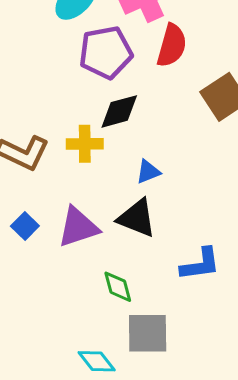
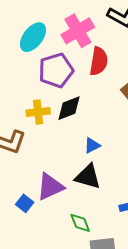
yellow cross: (85, 144) -> (38, 112), moved
blue square: (25, 226) -> (25, 203), moved

